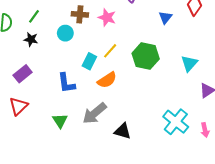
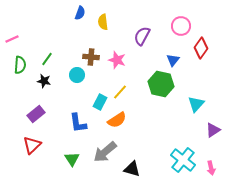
green hexagon: (146, 56) -> (161, 84), moved

